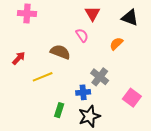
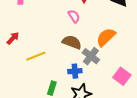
orange semicircle: (116, 44) -> (106, 37), moved, size x1.5
brown semicircle: (60, 52) -> (72, 42), moved

